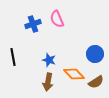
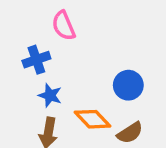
blue cross: (33, 24) -> (36, 60), moved

